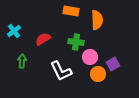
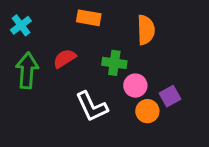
orange rectangle: (71, 11) -> (89, 18), moved
cyan cross: (14, 31) -> (21, 25), moved
green arrow: (22, 61) -> (27, 70), moved, size x1.6

